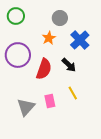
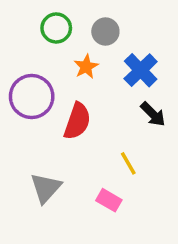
green circle: (16, 16) -> (56, 28), moved
black arrow: (69, 65) -> (153, 114), moved
pink rectangle: (50, 101) -> (109, 200), moved, turned -48

